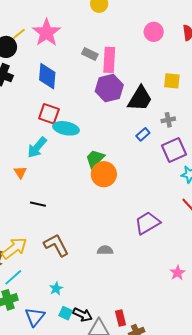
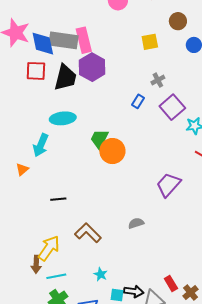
gray rectangle: (90, 54) -> (64, 40), size x1.8
blue diamond: (47, 76) -> (43, 44), moved
black trapezoid: (140, 99) -> (65, 77), moved
red square: (49, 114) -> (36, 71), moved
orange triangle: (20, 172) -> (22, 169), moved, turned 40
cyan line: (13, 277) -> (56, 276), turned 48

